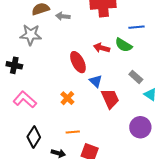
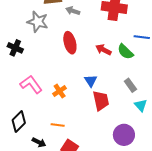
red ellipse: (78, 62) -> (70, 43), moved
pink L-shape: (25, 100) -> (31, 84), moved

